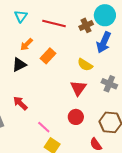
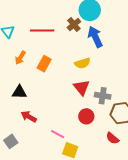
blue arrow: (104, 42) -> (95, 37), turned 145
black triangle: (19, 65) -> (19, 92), moved, turned 42
yellow semicircle: (85, 65) -> (82, 63), turned -35
gray cross: (109, 84) -> (103, 96), moved

